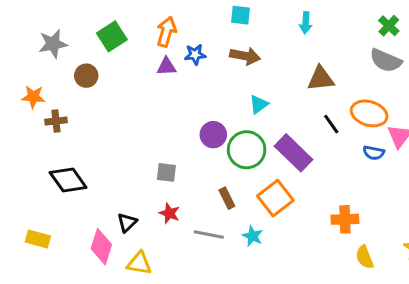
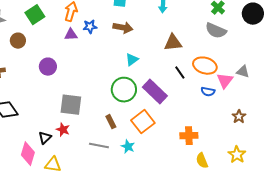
purple circle: (213, 135) -> (48, 67), moved
gray square: (166, 172) -> (71, 105), size x1.6
red star: (169, 213) -> (63, 130), moved

